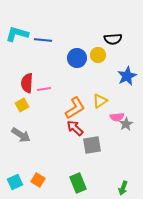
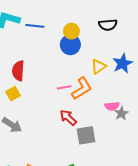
yellow circle: (98, 55) -> (71, 31), moved
pink line: (44, 89) -> (64, 87), moved
yellow triangle: (100, 101) -> (99, 67), moved
orange L-shape: (75, 108) -> (82, 88), moved

